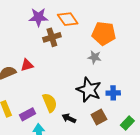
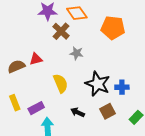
brown cross: (52, 37) -> (61, 31), turned -30
gray star: (95, 57) -> (77, 53), moved
yellow semicircle: (50, 103) -> (61, 83), moved

